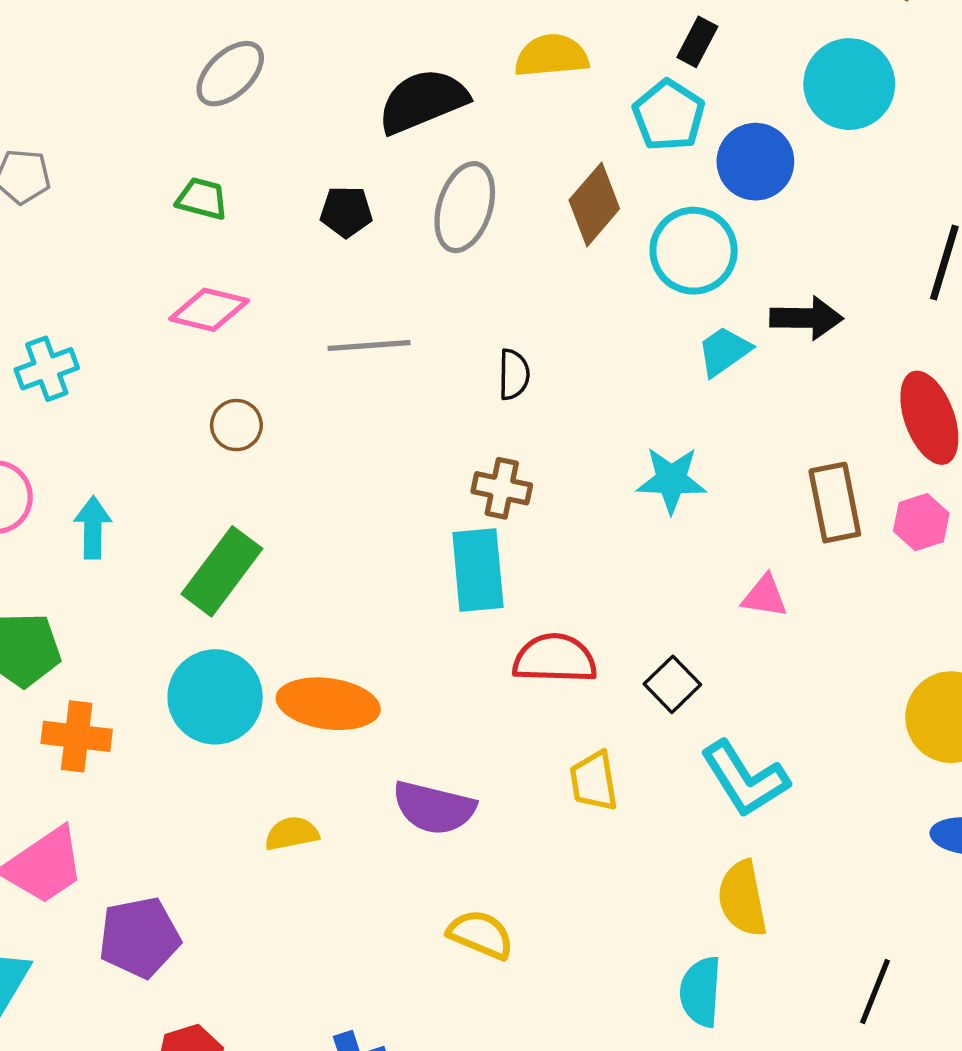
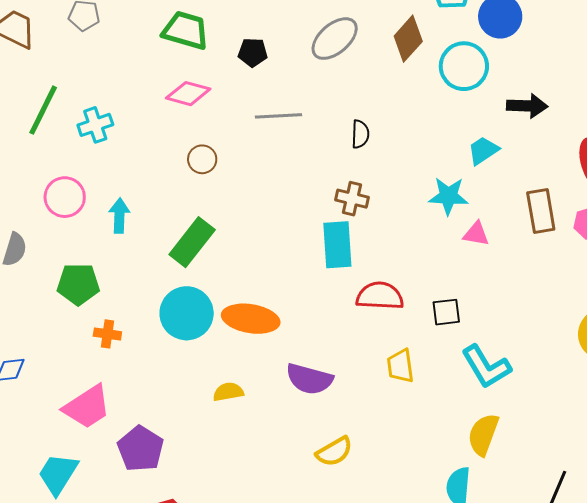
green trapezoid: (202, 199) -> (186, 30), size x1.6
gray ellipse: (465, 207) -> (335, 39), turned 30
black pentagon: (346, 212) -> (253, 52), moved
cyan trapezoid: (724, 351) -> (483, 150), moved
pink triangle: (765, 596) -> (476, 234), moved
black square: (672, 684) -> (446, 312), turned 36
orange cross: (77, 736) -> (107, 334), size x0.7
yellow semicircle: (742, 898) -> (483, 435), turned 30
yellow semicircle: (481, 934) -> (334, 452), turned 126
purple pentagon: (139, 937) -> (141, 449), turned -30

